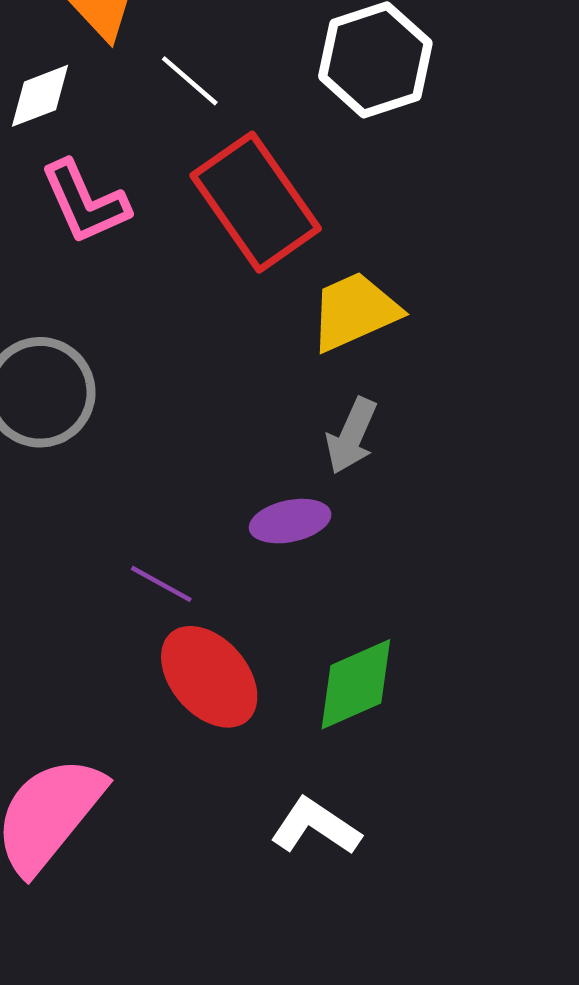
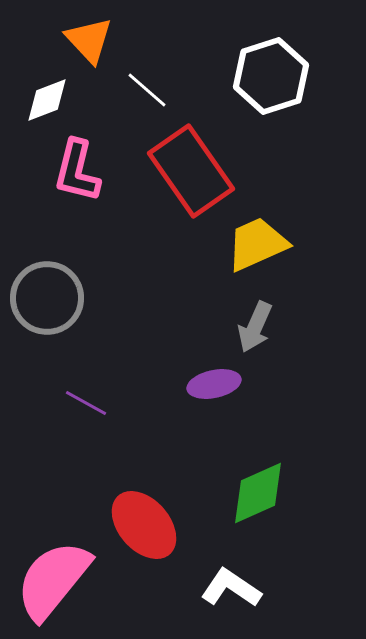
pink L-shape: (85, 202) -> (77, 171), turned 38
purple line: (161, 584) -> (86, 403), moved
red ellipse: (209, 677) -> (144, 525), moved

